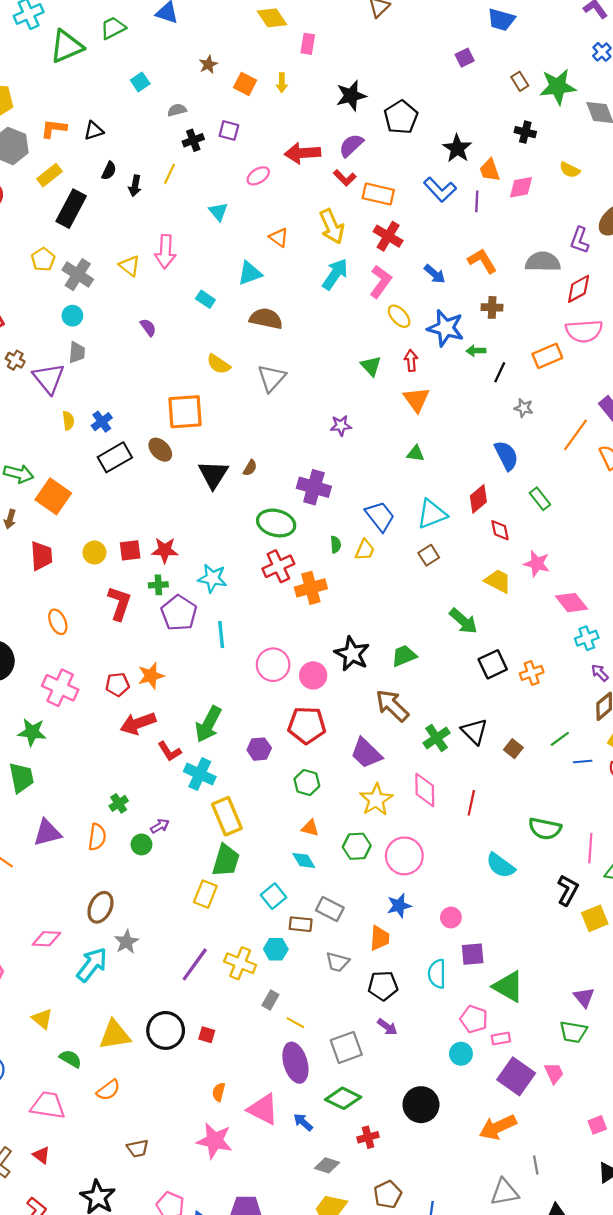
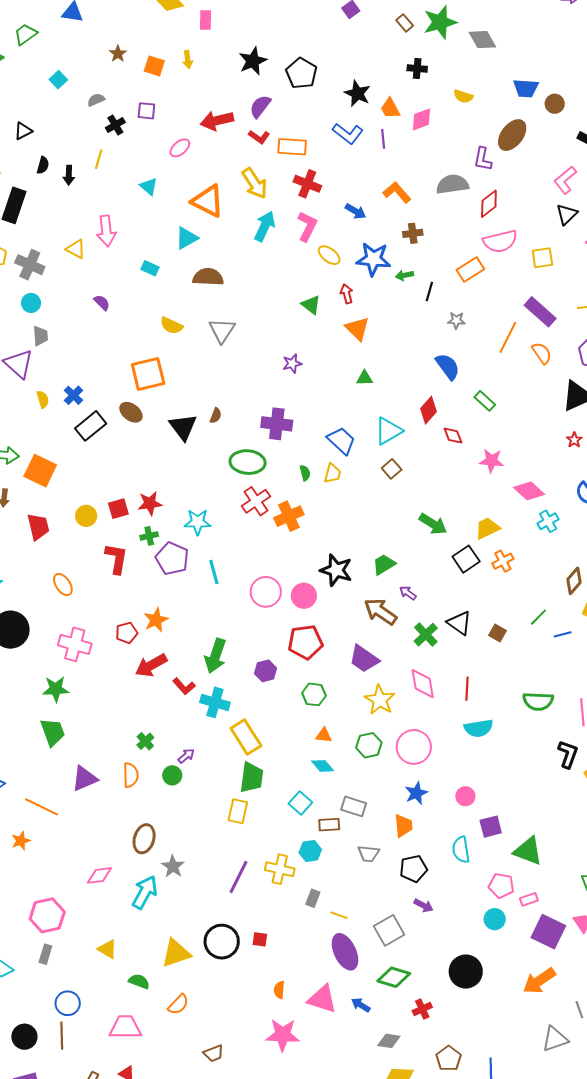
orange triangle: (279, 237) -> (208, 201), size x1.8
yellow trapezoid: (498, 581) -> (487, 528), moved, turned -44
purple arrow: (600, 673) -> (408, 593), moved
cyan semicircle: (501, 865) -> (479, 728), moved, turned -36

